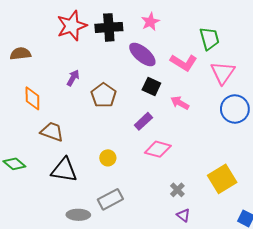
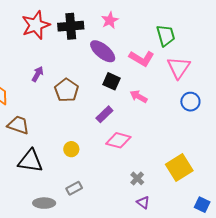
blue circle: (235, 109) -> (190, 102), size x0.7
gray rectangle: (110, 199) -> (74, 188), size x0.7

